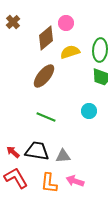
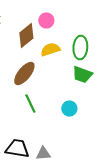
green line: (46, 117) -> (30, 104), moved, turned 42

